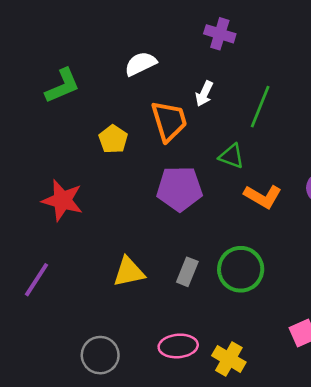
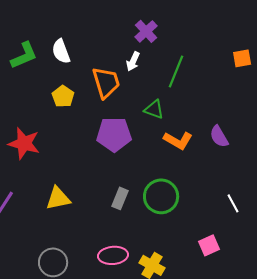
purple cross: (220, 34) -> (146, 31), moved, turned 30
white semicircle: (140, 64) -> (61, 51), moved, turned -85
yellow triangle: (129, 272) -> (58, 198), moved

